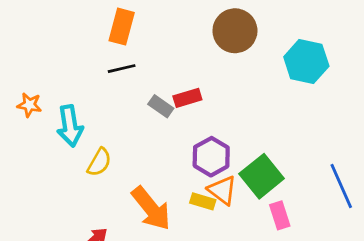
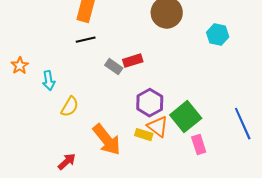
cyan hexagon: (306, 62) -> (218, 35), size x0.7
orange star: (29, 105) -> (20, 66), turned 30
cyan arrow: (70, 126) -> (49, 81), size x0.7

